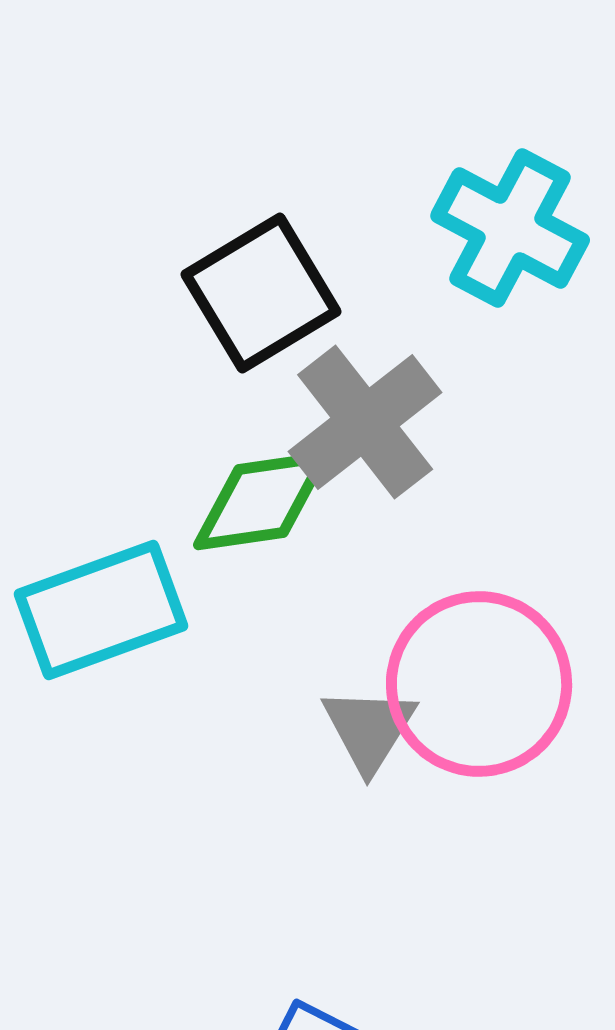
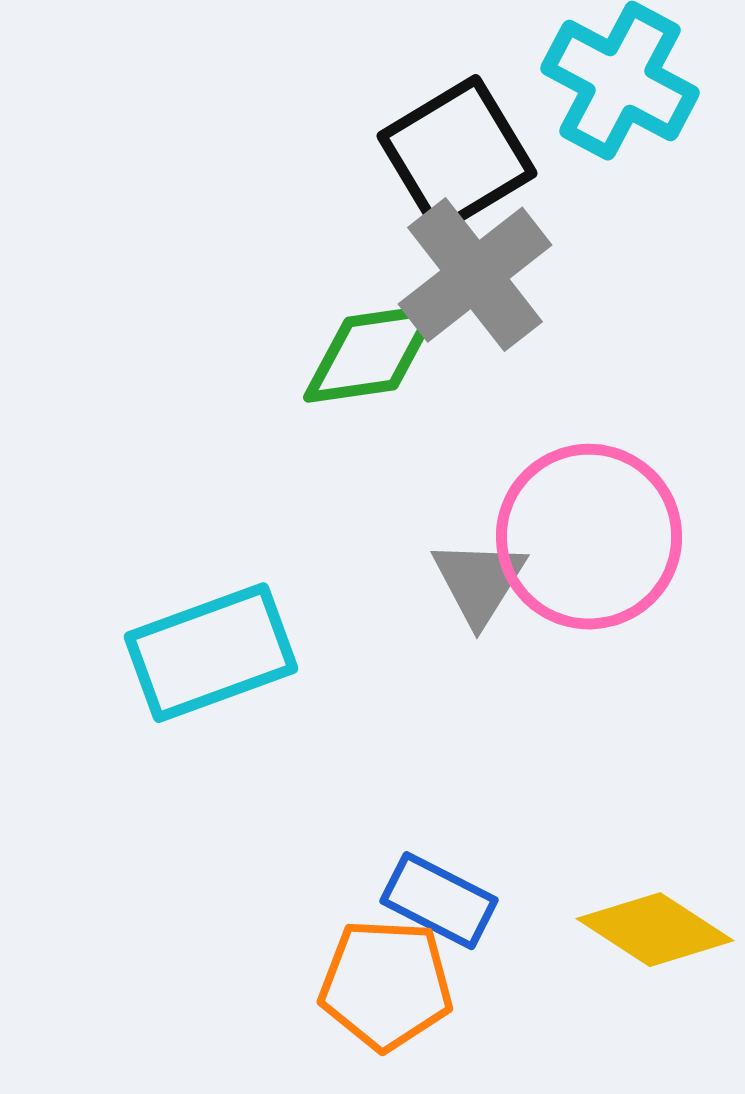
black square: (261, 293) -> (457, 155), moved
cyan rectangle: (101, 610) -> (211, 653), moved

